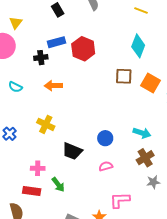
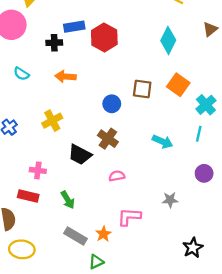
brown square: (124, 76) -> (142, 89), moved
yellow cross: (46, 124) -> (52, 121), turned 30
blue circle: (105, 138) -> (112, 104), moved
brown cross: (145, 158) -> (108, 139), moved, turned -30
green arrow: (58, 185) -> (68, 200), moved

